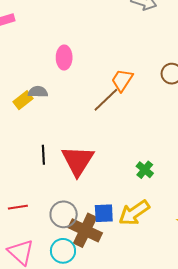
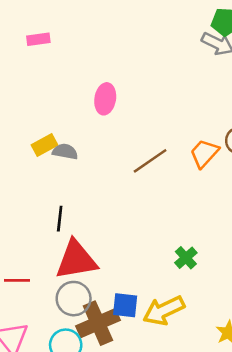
orange trapezoid: (122, 80) -> (204, 153), moved
gray semicircle: (38, 92) -> (65, 152), moved
red triangle: (78, 161) -> (76, 260), moved, turned 39
brown cross: (85, 230) -> (98, 323), turned 32

